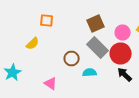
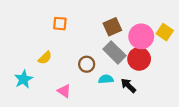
pink circle: (123, 32) -> (141, 36), size x1.5
yellow semicircle: (33, 44) -> (45, 58), moved
black arrow: (125, 74) -> (128, 86), moved

